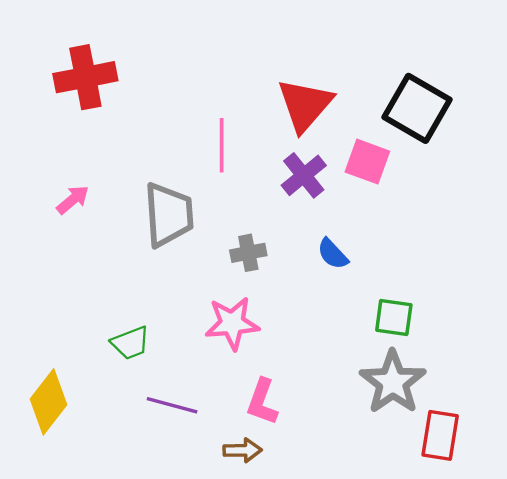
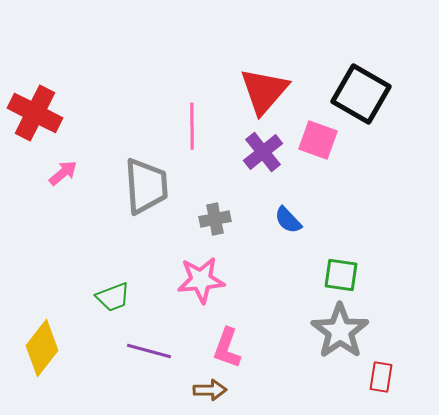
red cross: (85, 77) -> (35, 113), moved, turned 38
red rectangle: (440, 435) -> (381, 377), size x0.7

